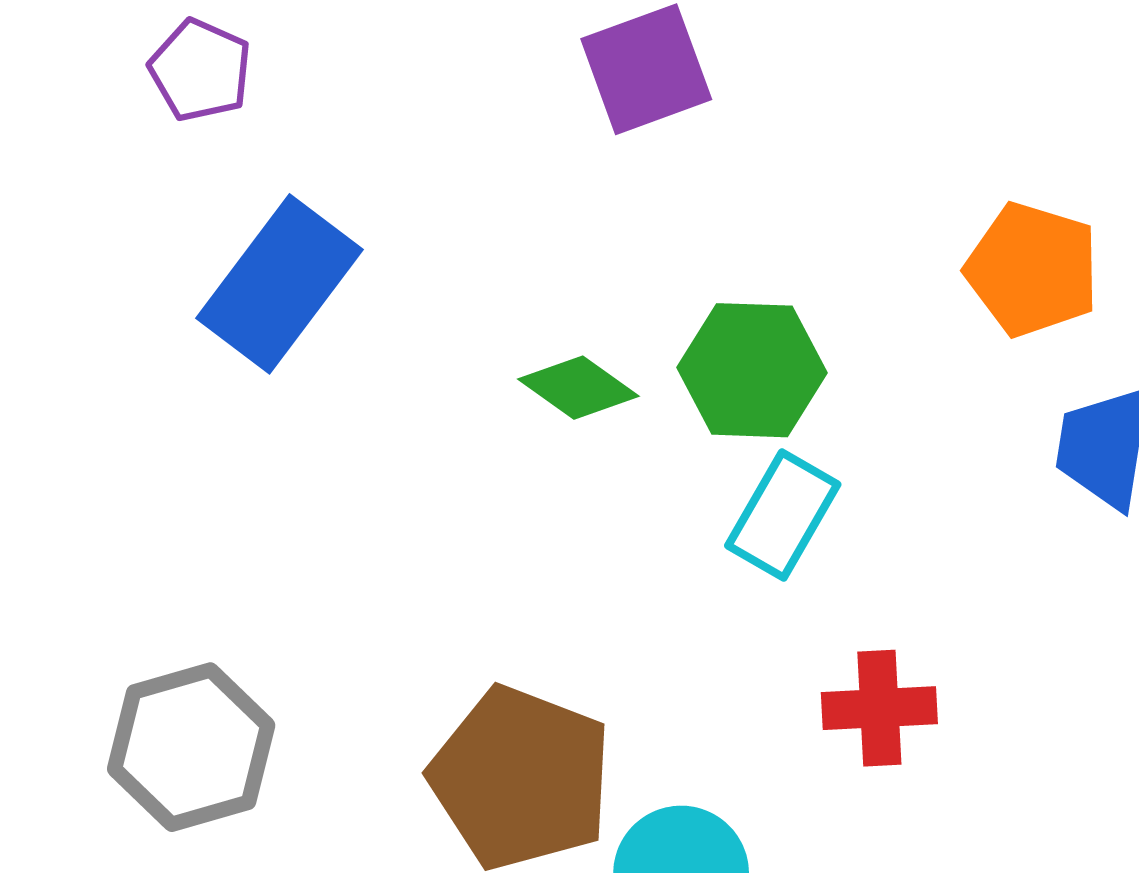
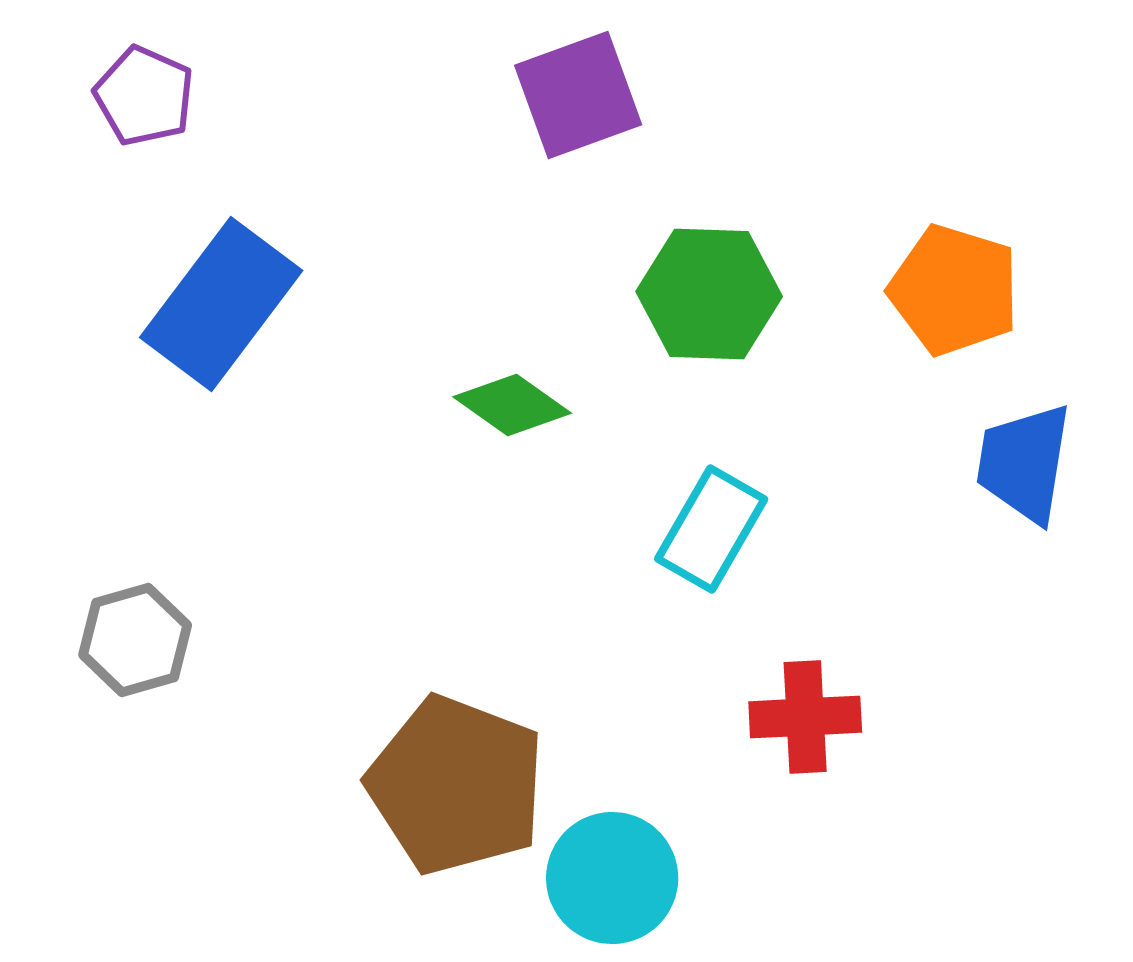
green hexagon: (752, 370) -> (709, 294), moved
gray hexagon: (191, 747) -> (135, 640), moved, size x0.7

